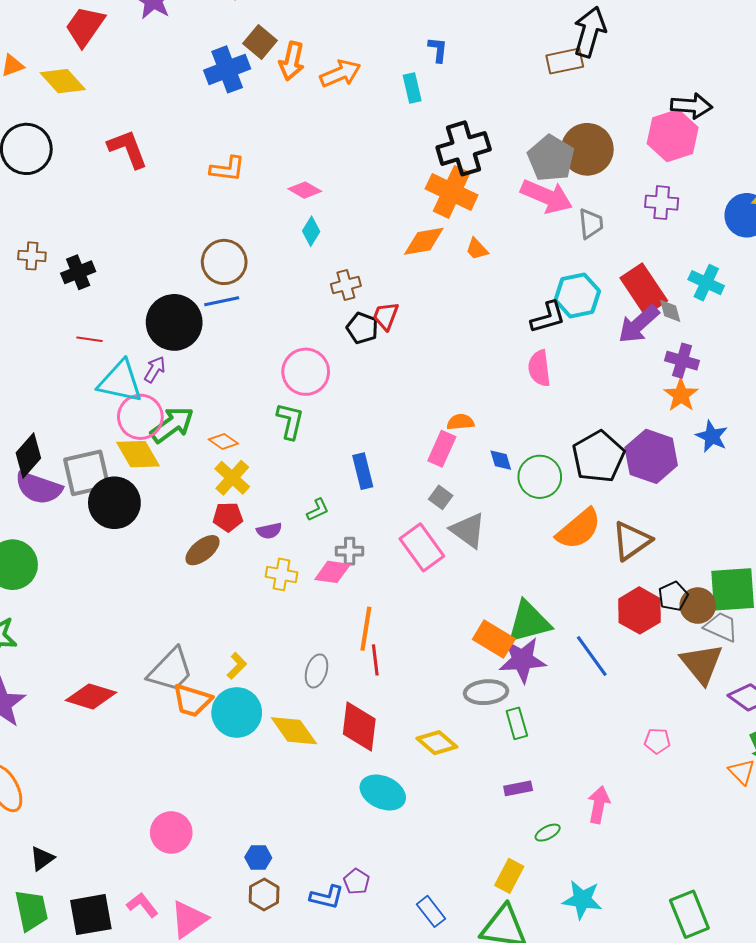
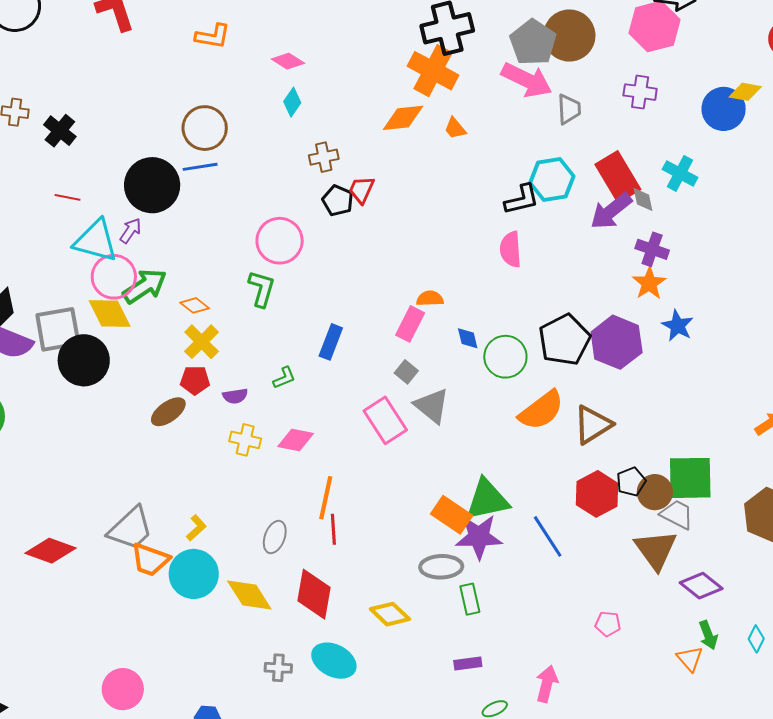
black cross: (78, 272) -> (60, 131), turned -32
blue rectangle: (363, 471) -> (331, 342), turned 32
gray cross: (350, 551) -> (278, 668), moved

